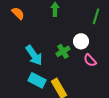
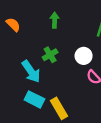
green cross: (63, 51) -> (50, 55), moved

